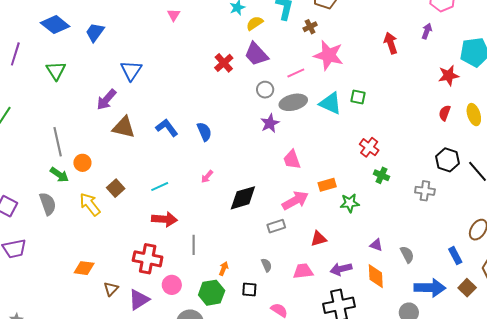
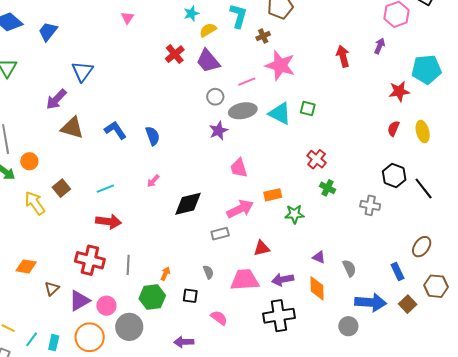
red cross: (224, 63) -> (175, 54), moved
gray line: (194, 245) -> (128, 265), moved
pink trapezoid: (303, 271) -> (245, 280), size x1.4
pink circle: (172, 285) -> (106, 306), moved

